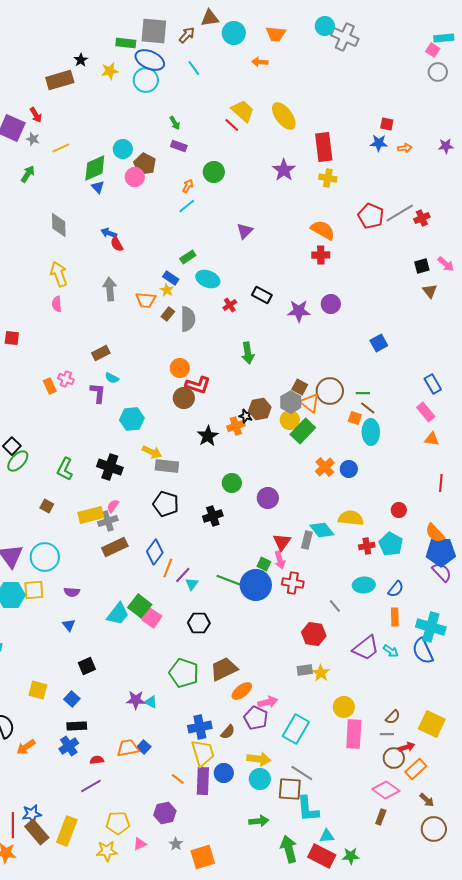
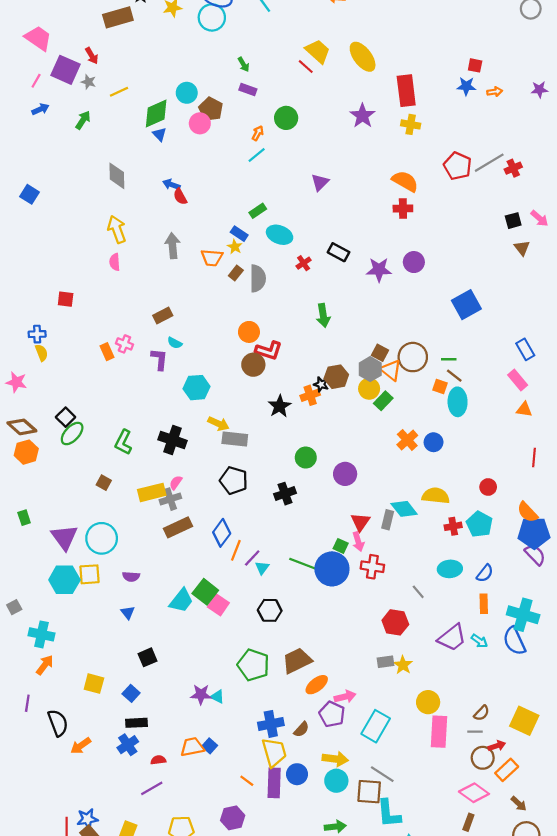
blue square: (379, 343) -> (466, 305), size x1.5
green rectangle: (303, 431) -> (383, 401), size x0.7

